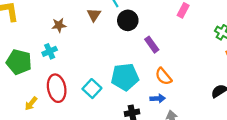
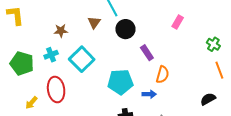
orange semicircle: (163, 76) -> (163, 75), moved, turned -126
cyan square: (92, 89) -> (82, 59), moved, size x1.4
blue arrow: (158, 98) -> (149, 94), moved

